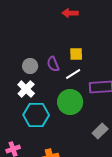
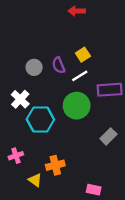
yellow square: (76, 54) -> (83, 55), turned -32
white cross: (26, 89) -> (20, 99), moved

